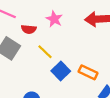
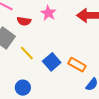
yellow line: (45, 52) -> (27, 53), moved

